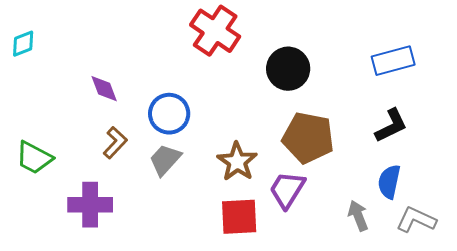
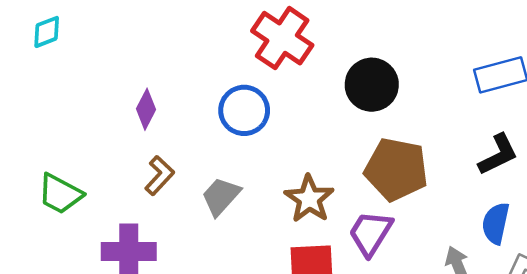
cyan diamond: (23, 44) -> (47, 32), moved
purple diamond: (104, 89) -> (146, 109), turned 48
blue circle: (169, 114) -> (244, 110), moved

